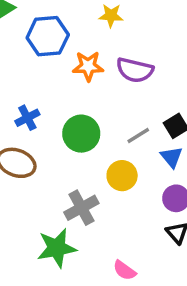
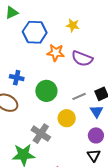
blue cross: (27, 118) -> (17, 78), turned 32
gray cross: (81, 208) -> (41, 134), turned -36

